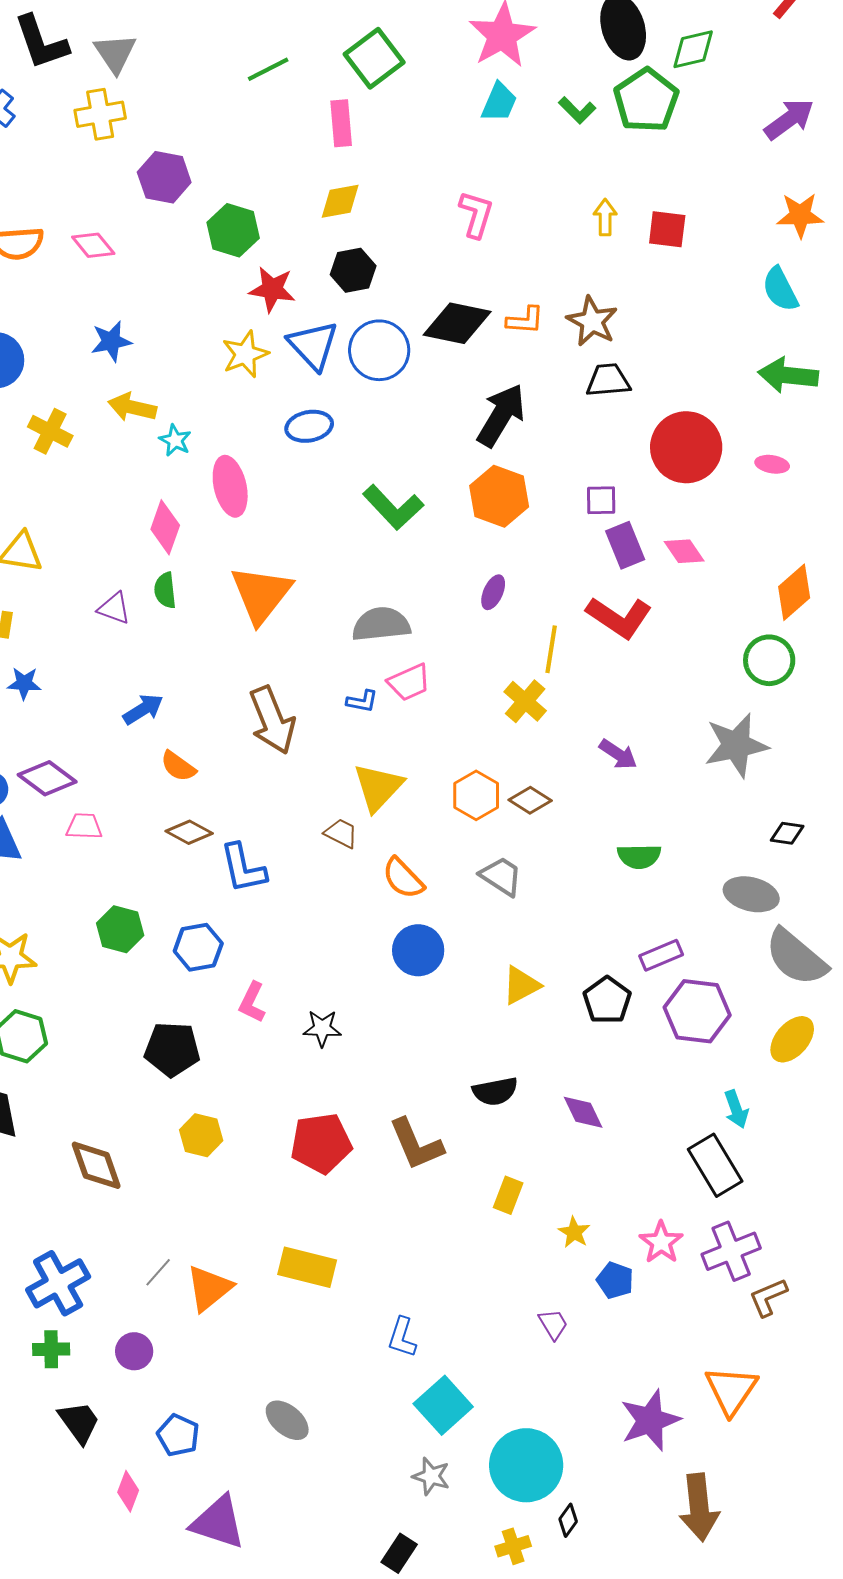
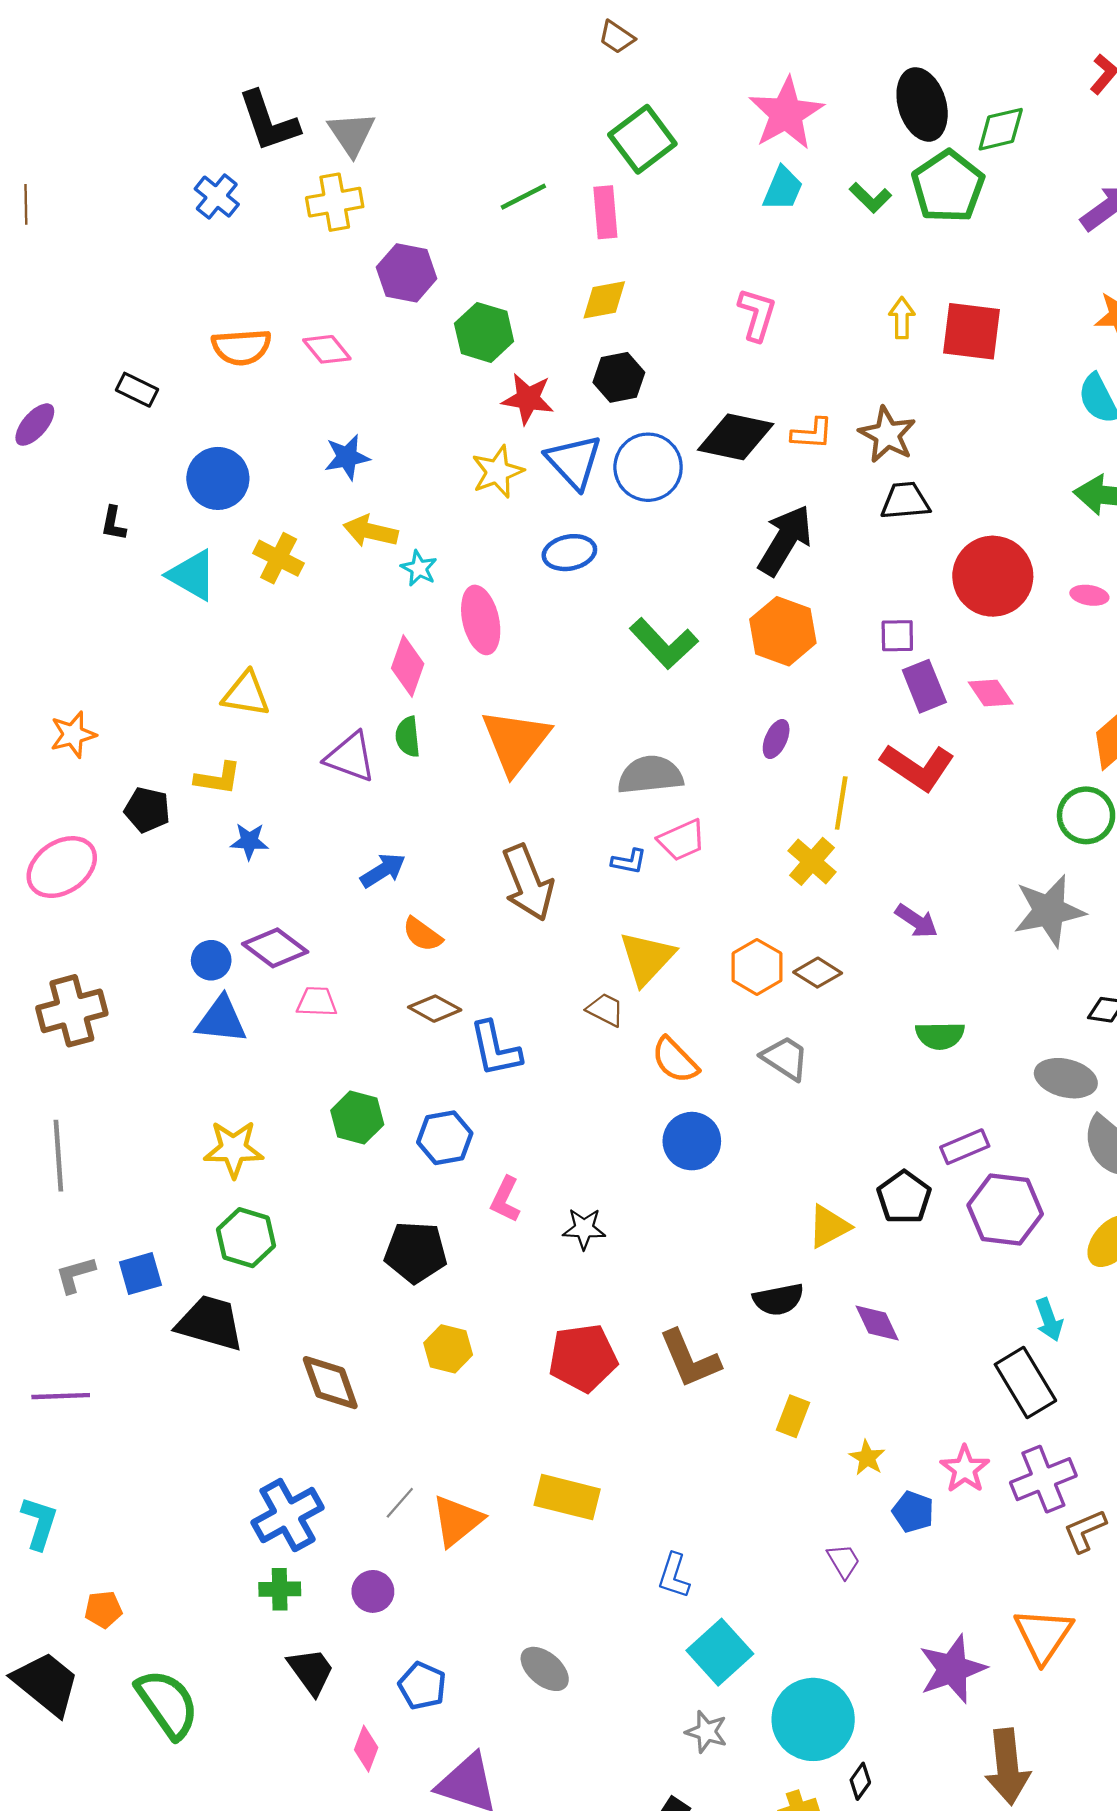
green line: (268, 69) -> (523, 197), moved
red square: (667, 229) -> (971, 331), size x1.4
purple triangle: (114, 608) -> (350, 757), size x1.4
yellow triangle: (521, 985) -> (829, 1226), moved

